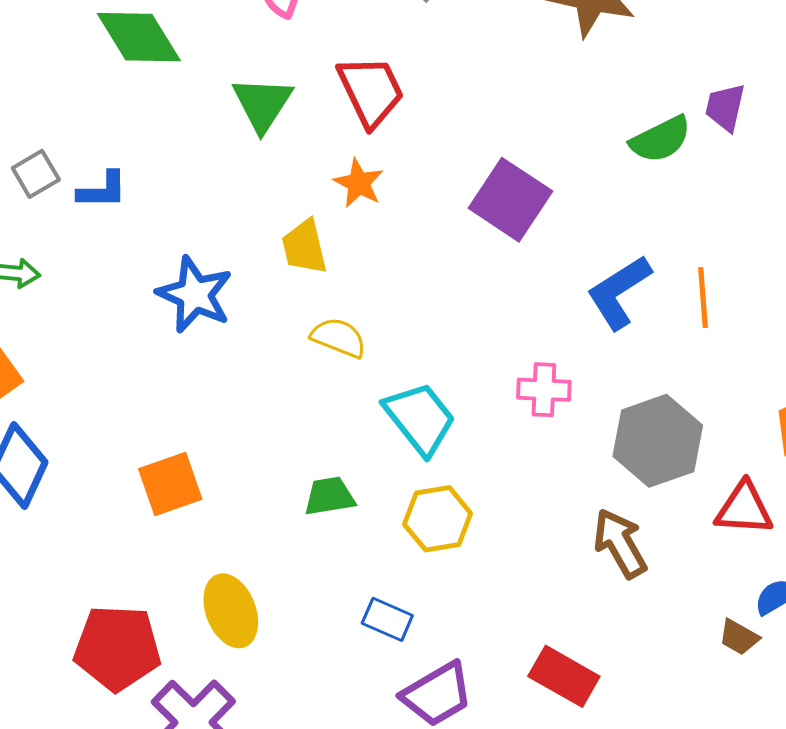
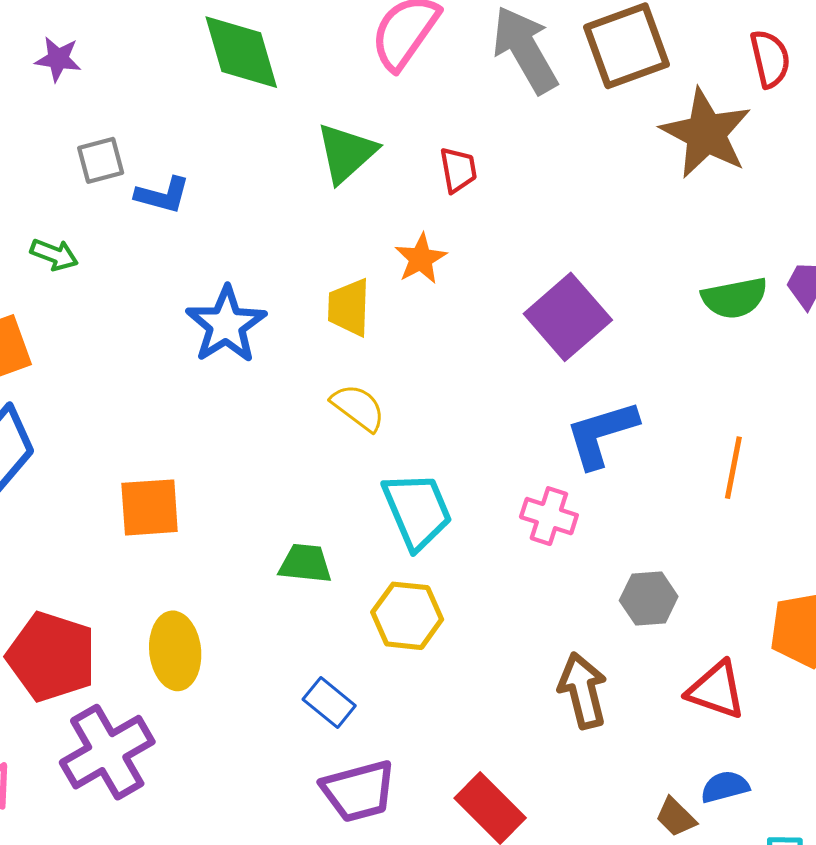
red trapezoid: (371, 91) -> (458, 170), size x0.6
blue L-shape: (619, 292) -> (601, 434), moved
gray hexagon: (658, 441) -> (649, 598), size x0.6

